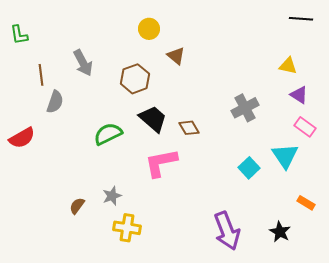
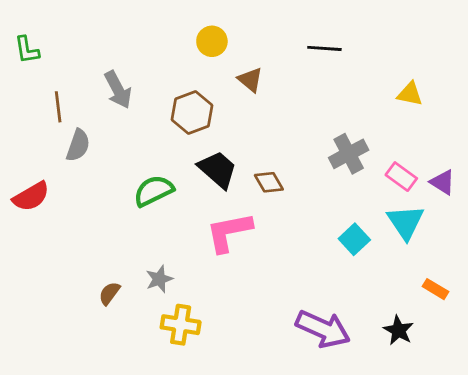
black line: (301, 19) -> (324, 48), moved
purple triangle: (299, 95) -> (443, 182), moved
pink rectangle: (305, 127) -> (401, 177), moved
purple arrow: (227, 231) -> (323, 329), turned -45

